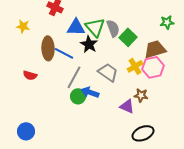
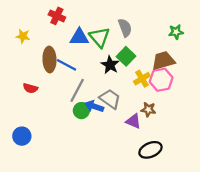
gray semicircle: (113, 28) -> (125, 28), moved
green square: (128, 37) -> (126, 56), moved
black star: (89, 44) -> (110, 65), moved
gray trapezoid: (108, 72) -> (110, 99), moved
blue circle: (26, 131) -> (22, 136), moved

